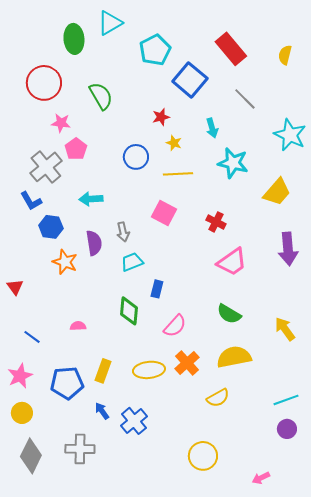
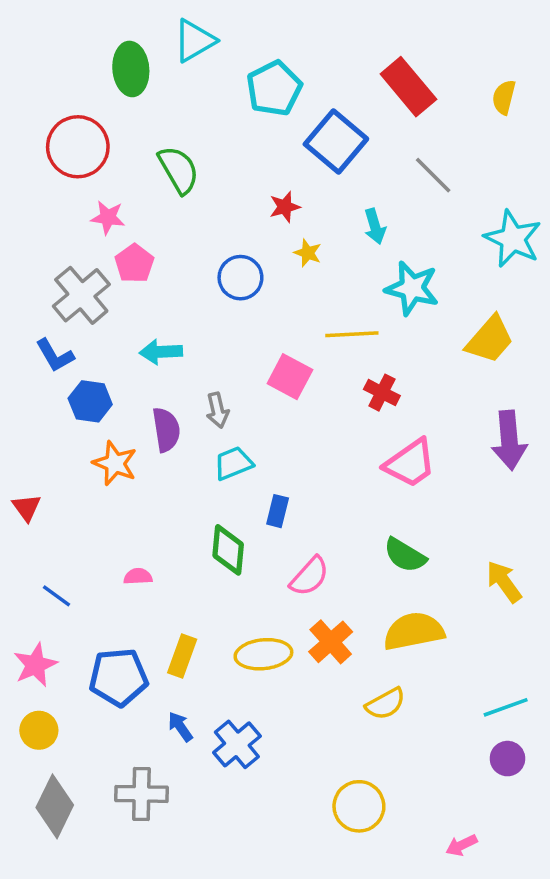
yellow line: (178, 174) -> (352, 334), moved

